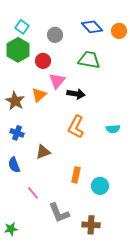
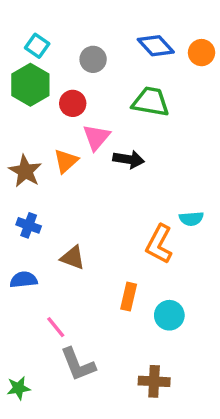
orange L-shape: (76, 127) -> (159, 244), moved
brown triangle: (43, 152) -> (73, 258), turned 42
blue semicircle: (14, 165) -> (24, 280), turned 105
gray L-shape: (59, 213) -> (78, 364), moved

